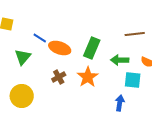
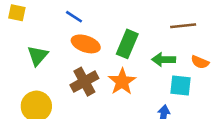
blue line: (40, 38) -> (74, 17), moved
brown cross: (59, 77) -> (84, 82), size x1.5

